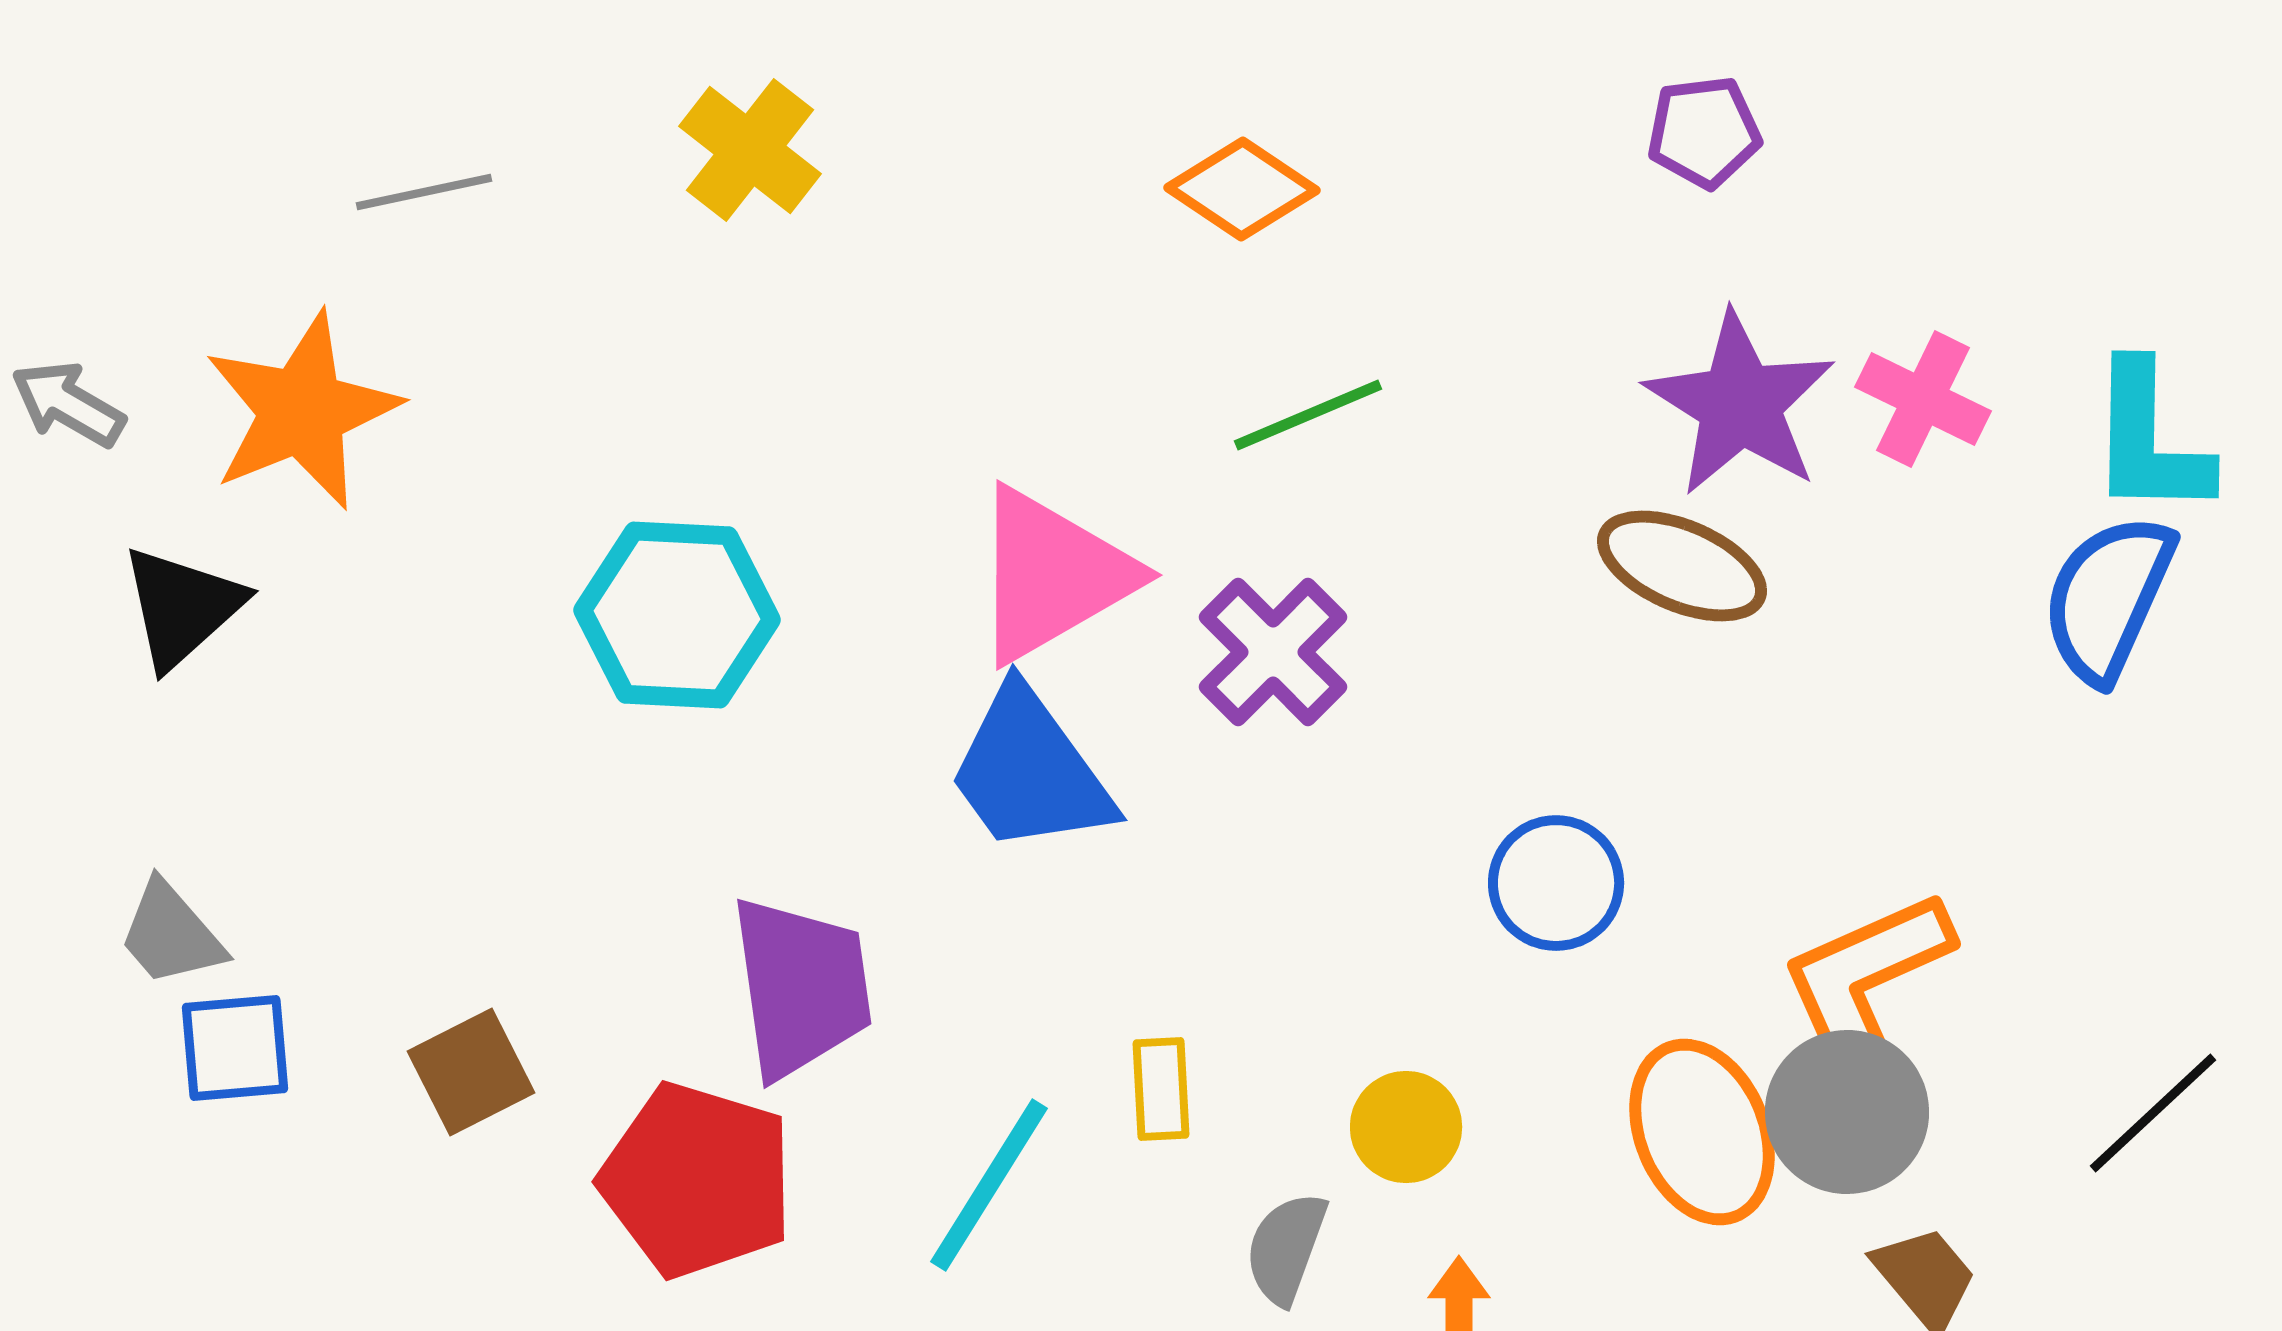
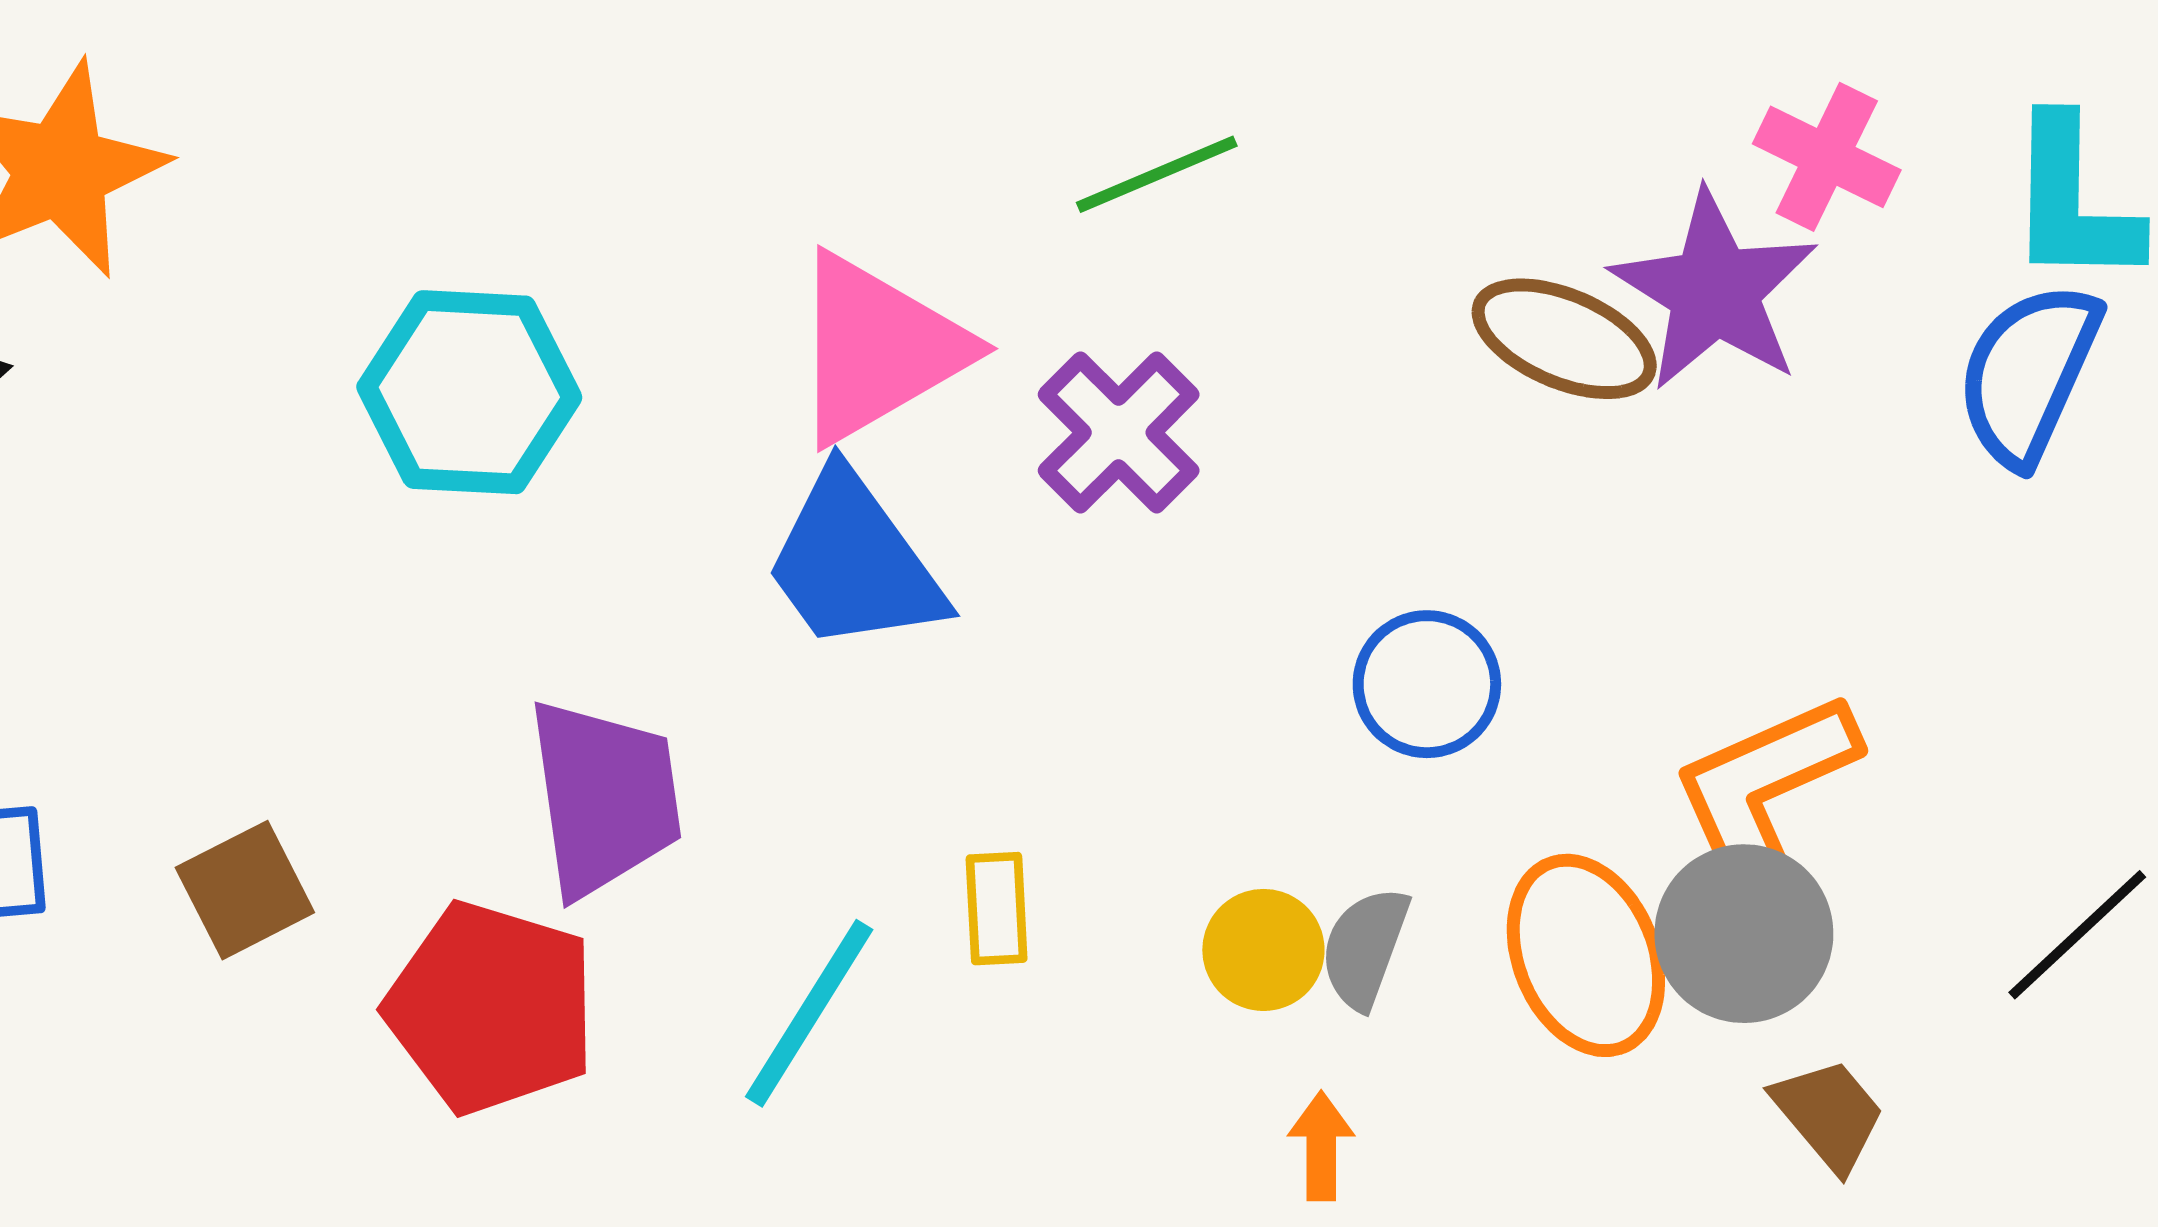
purple star: (1740, 404) -> (1715, 291), moved
gray semicircle: (1286, 1248) -> (1365, 948), moved

